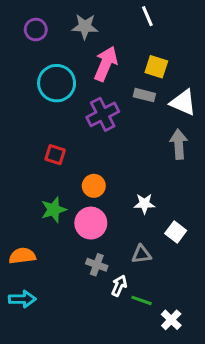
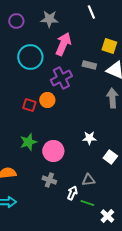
yellow square: (156, 67) -> (109, 46), moved
orange circle: (94, 186) -> (47, 100), moved
gray triangle: (141, 254) -> (88, 180), moved
gray cross: (97, 265) -> (49, 180), moved

